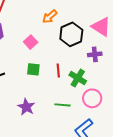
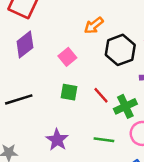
red line: (58, 70) -> (101, 95), turned -40
green cross: (78, 78) -> (125, 106), turned 30

